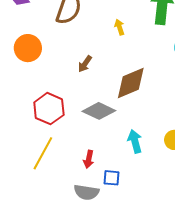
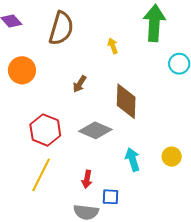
brown diamond: (131, 83) -> (126, 101), turned -63

